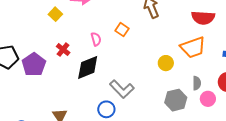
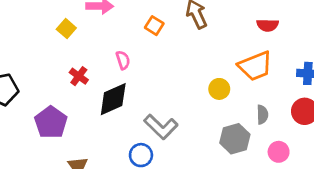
red semicircle: (203, 18) -> (268, 25), size x0.7
orange square: (122, 30) -> (154, 26), moved
purple pentagon: (34, 65) -> (51, 122), moved
pink circle: (208, 99) -> (279, 152), moved

